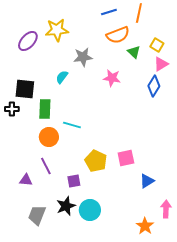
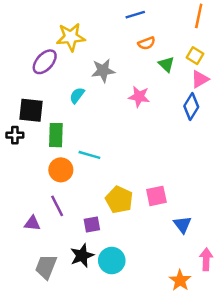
orange line: (139, 13) -> (199, 16), moved
orange semicircle: (118, 35) -> (147, 43), size x0.6
purple ellipse: (28, 41) -> (45, 62), moved
blue triangle: (147, 181) -> (183, 225), turned -35

